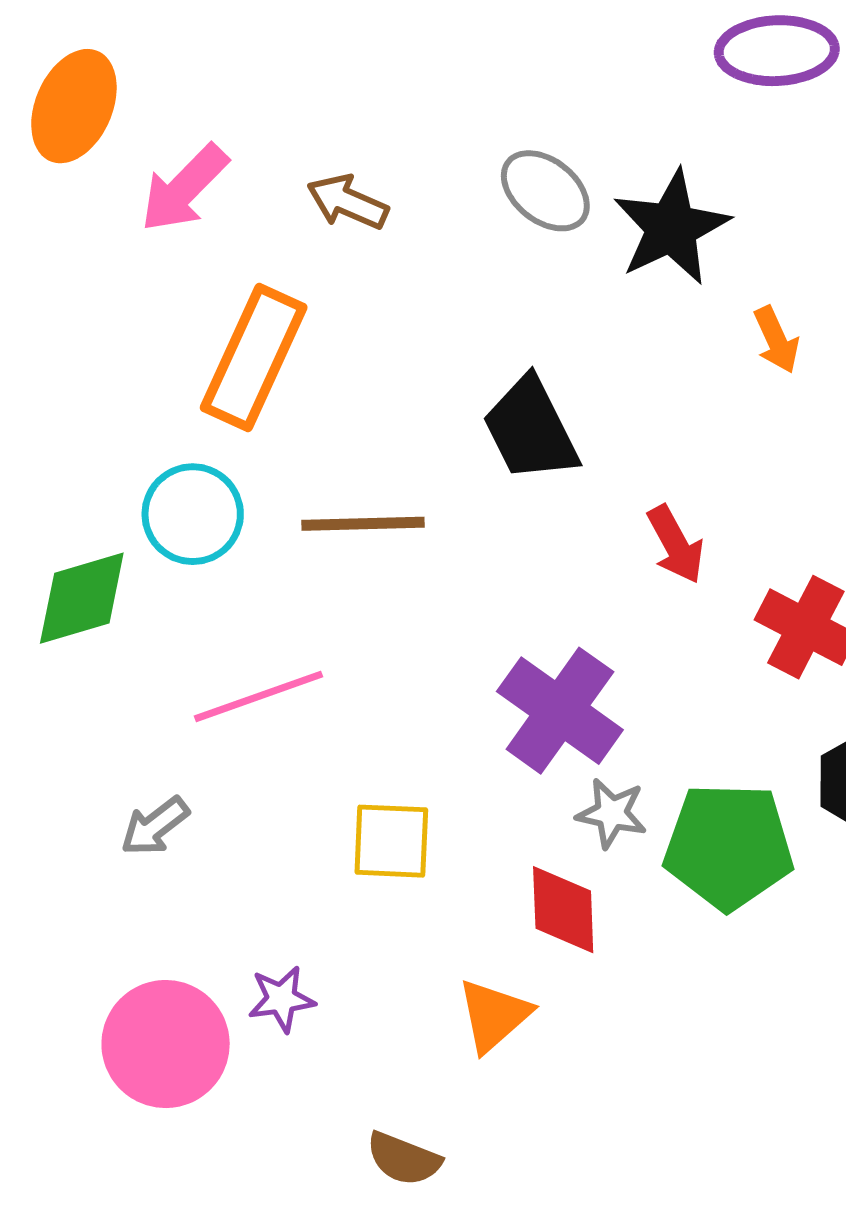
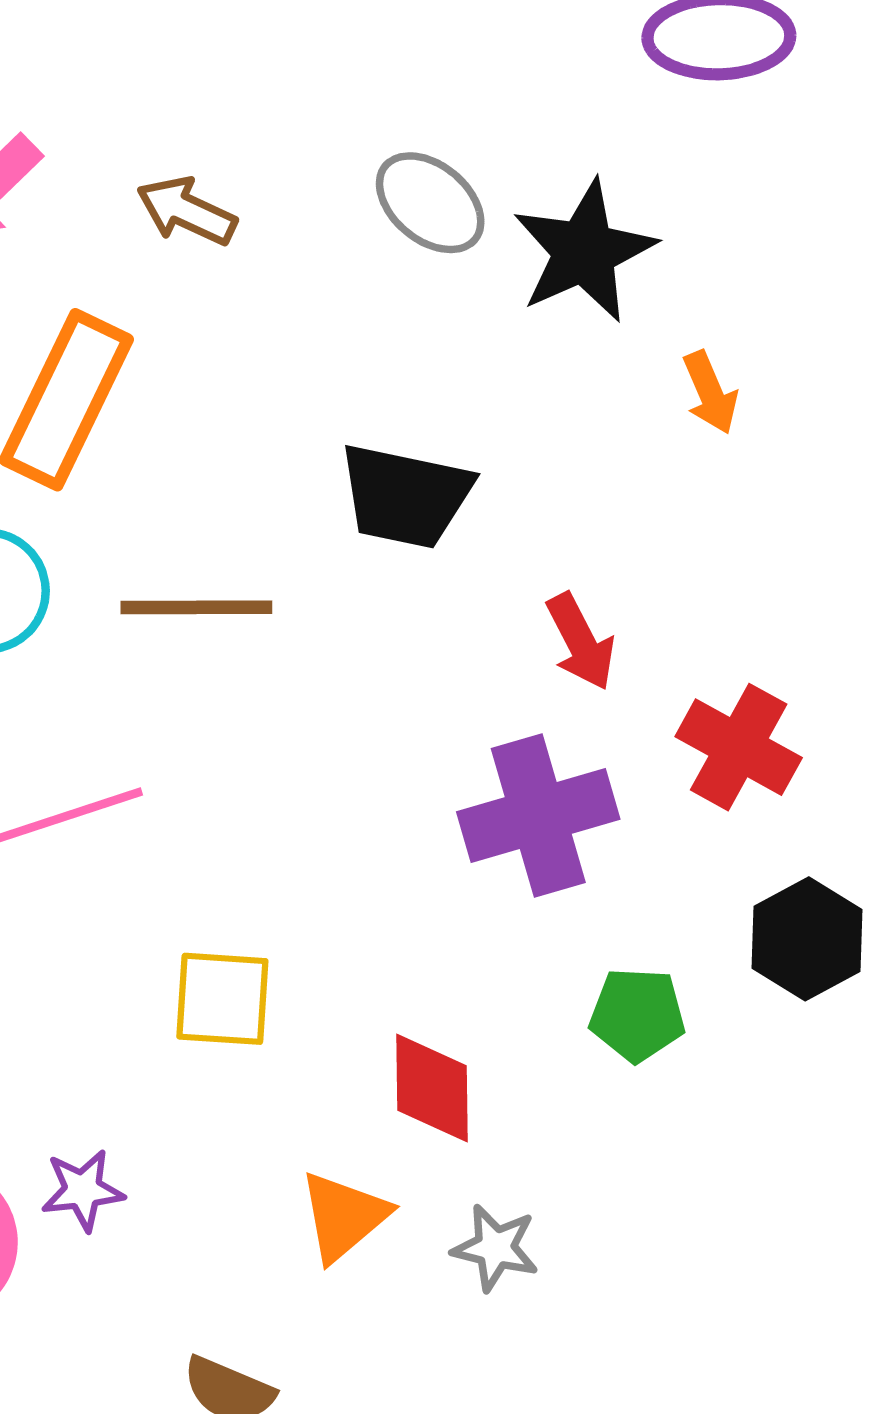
black trapezoid: (531, 429) -> (405, 496), turned -53
purple cross: (560, 711) -> (538, 815), moved, turned 37
gray star: (612, 813) -> (495, 1248), moved
green pentagon: (729, 846) -> (637, 1015), size x0.6

